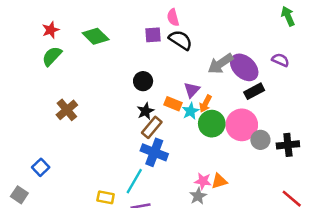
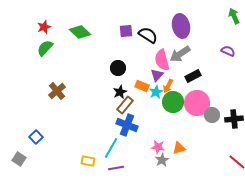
pink semicircle: (173, 17) -> (162, 60), moved, size x1.5
purple ellipse: (244, 67) -> (181, 26), moved, turned 35
black rectangle: (254, 91) -> (193, 76), moved
pink star: (203, 181) -> (158, 147), moved

